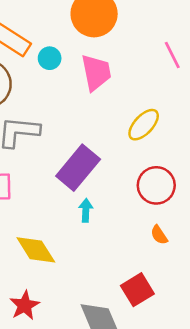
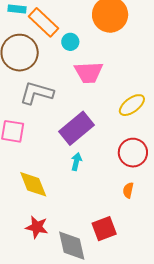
pink trapezoid: (96, 73) -> (89, 72), moved, turned 88
orange semicircle: (159, 235) -> (128, 190), turned 35
red star: (25, 305) -> (37, 227), moved, turned 30

